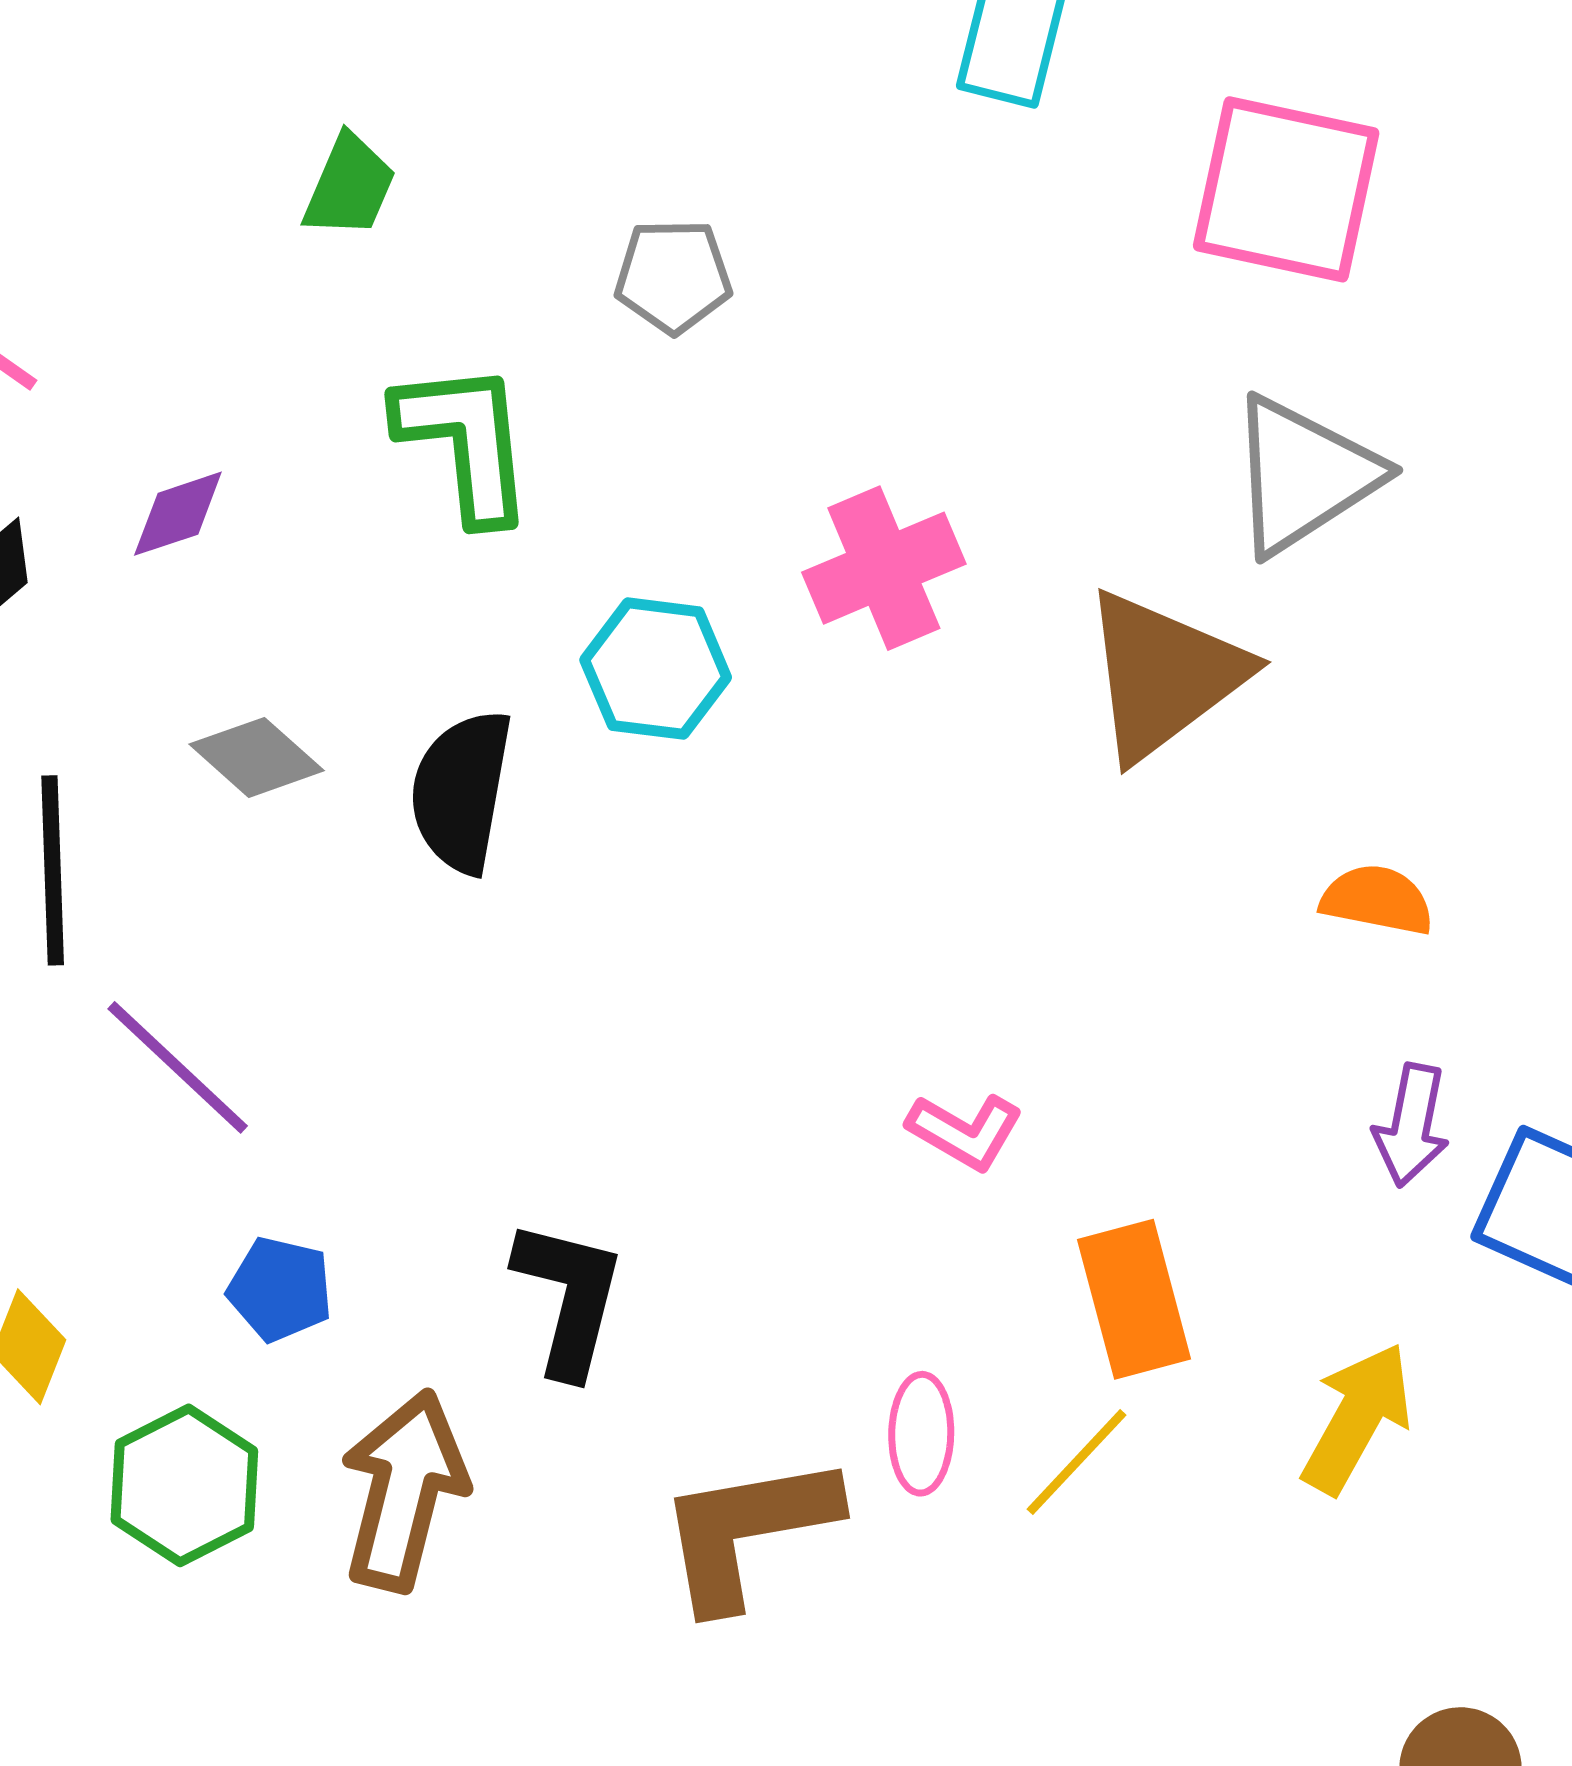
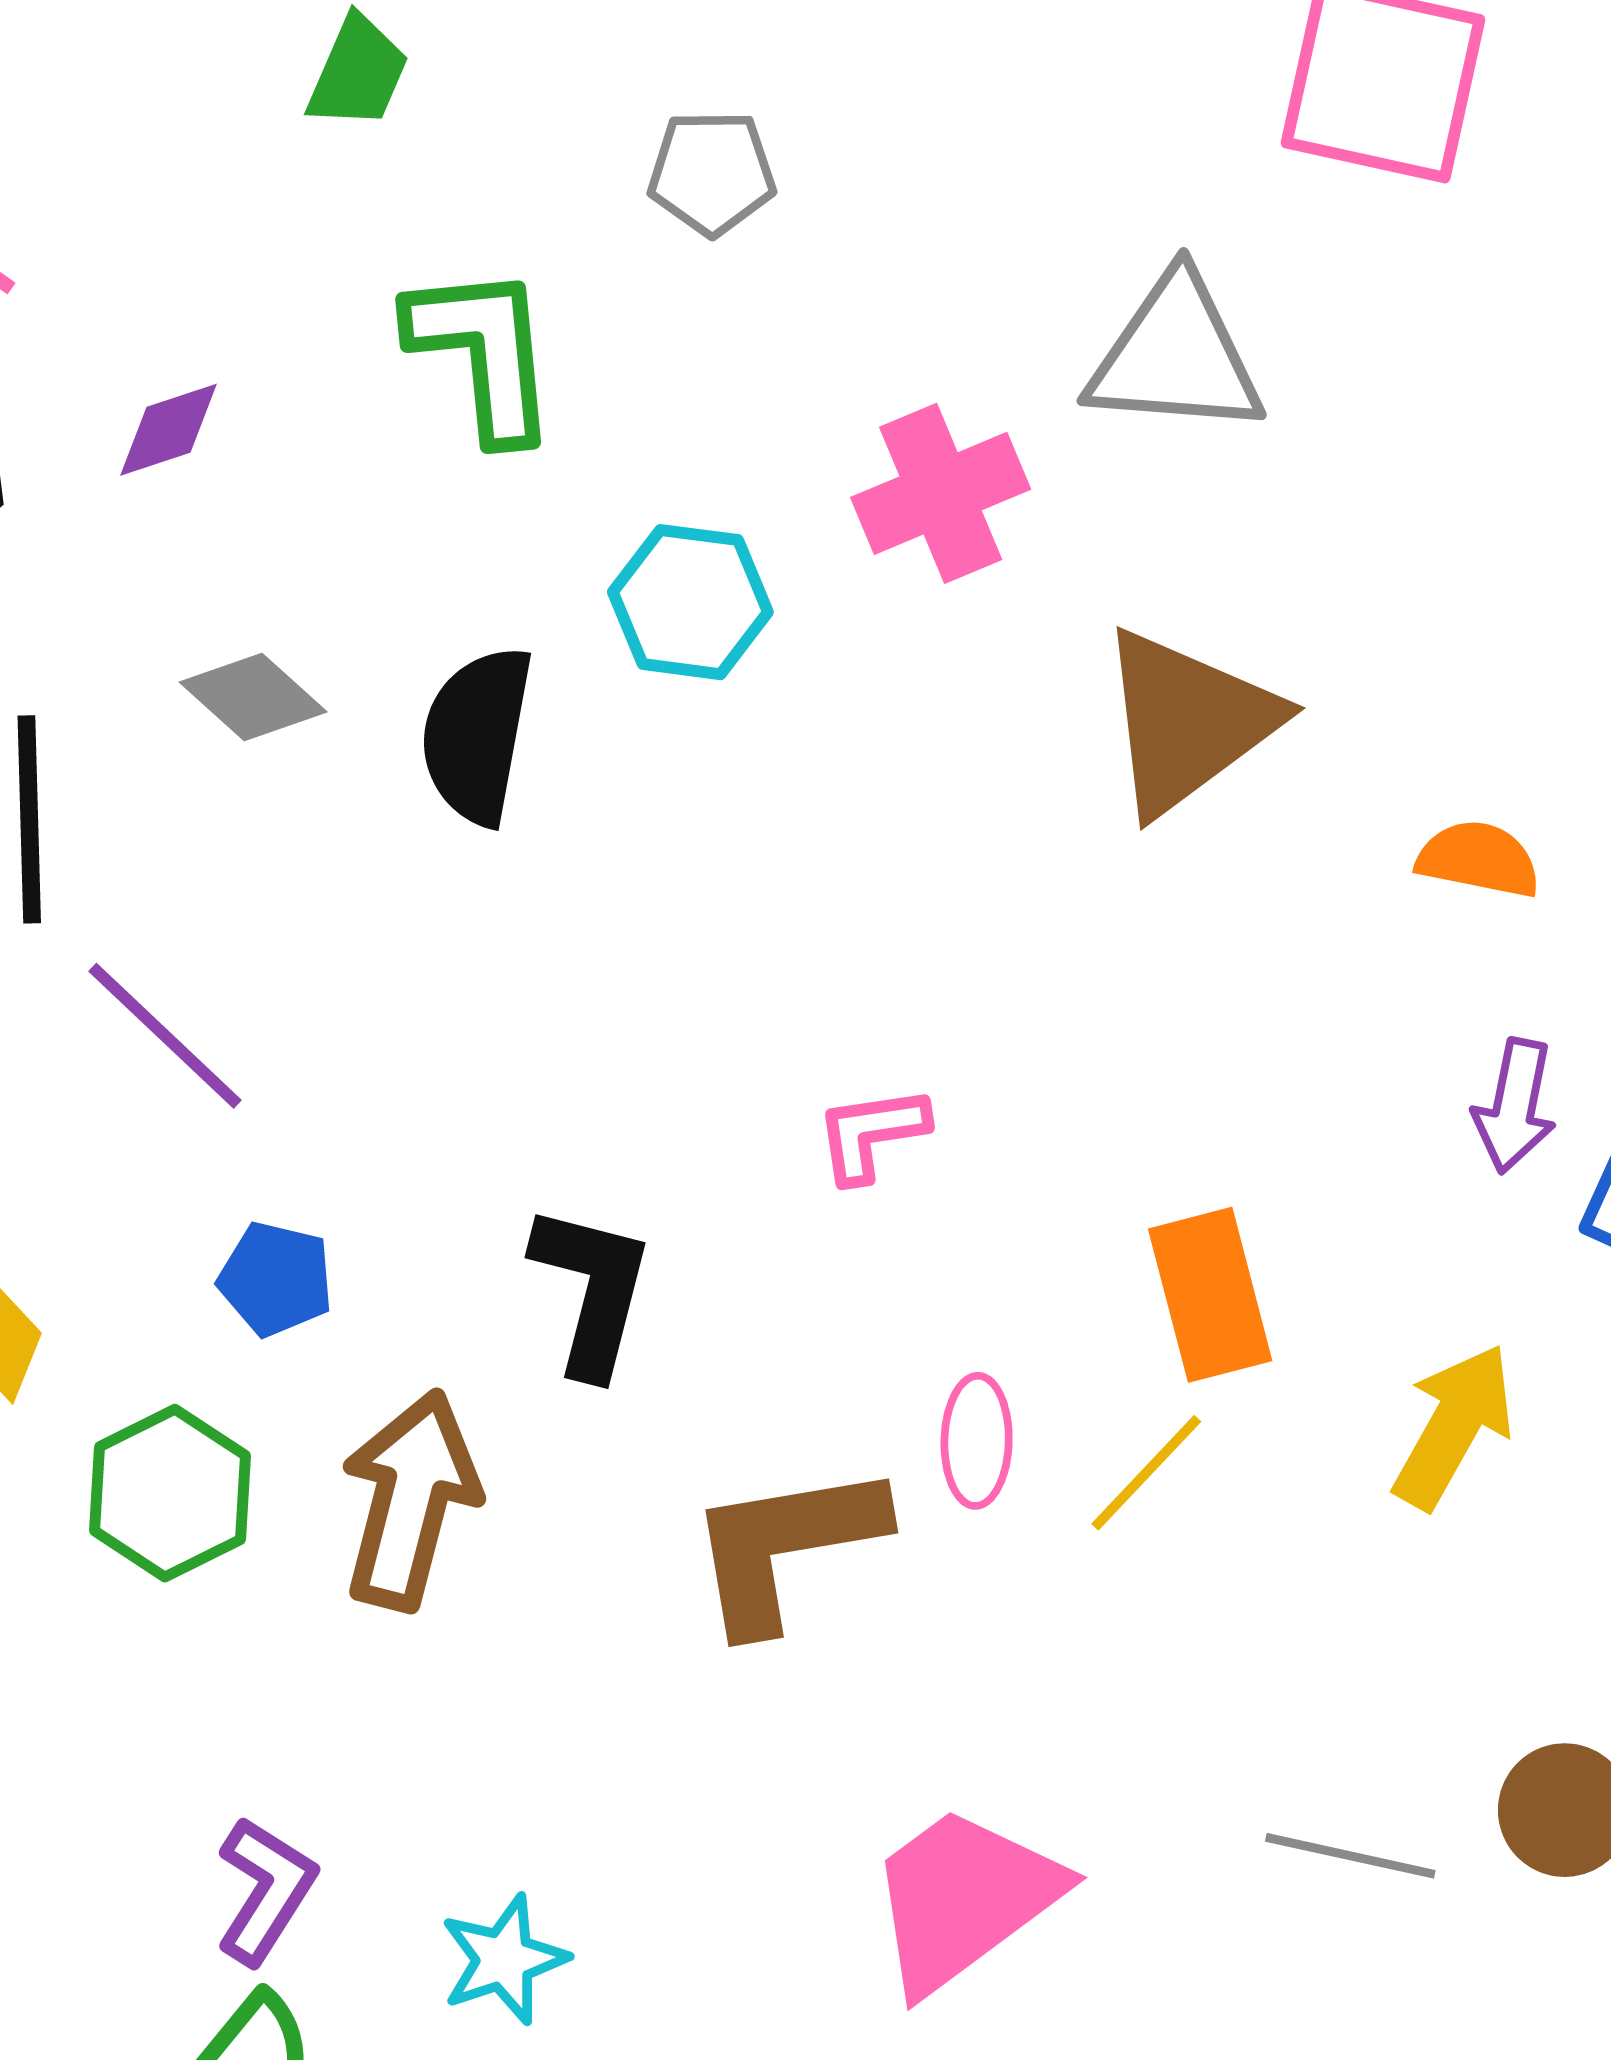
gray triangle: (1304, 475) -> (1176, 356), moved, turned 37
brown triangle: (1164, 675) -> (1188, 722), moved
pink L-shape: (965, 1131) -> (871, 1134), moved, turned 141

